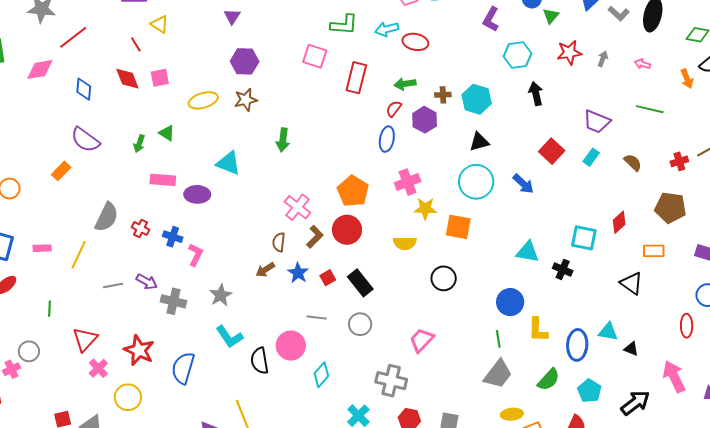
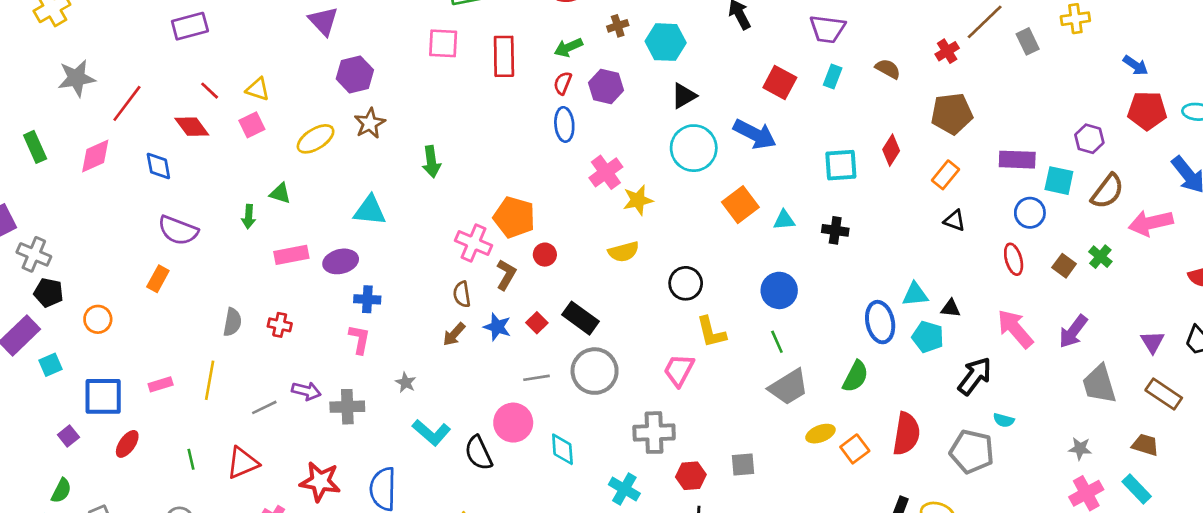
purple triangle: (232, 16) -> (323, 21), size x1.4
yellow triangle: (160, 24) -> (258, 89), moved
red diamond: (127, 79) -> (192, 127), moved
brown cross: (443, 95) -> (618, 26), moved
blue arrow: (523, 184) -> (755, 134), size x1.4
orange pentagon: (353, 191) -> (514, 217), moved
gray semicircle: (107, 217) -> (232, 322), size x0.7
orange square: (458, 227) -> (740, 205), moved, turned -32
red circle: (347, 230) -> (545, 255), size x0.6
blue cross: (173, 237) -> (367, 299), moved
cyan square: (584, 238) -> (841, 165), moved
orange rectangle: (654, 251) -> (946, 175), turned -35
cyan triangle: (528, 252) -> (784, 220), size x0.7
black triangle: (631, 283) -> (955, 221), moved, size x0.7
gray star: (221, 295) -> (406, 383), size x0.7
gray circle: (360, 324) -> (595, 371), size x1.5
yellow L-shape: (538, 330) -> (711, 332), moved
red triangle: (85, 339) -> (242, 463), moved, turned 40
gray trapezoid: (498, 374) -> (789, 387), turned 36
cyan diamond: (321, 375) -> (562, 449), turned -30
cyan pentagon: (589, 391) -> (928, 337), moved

